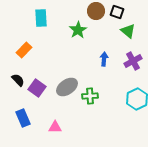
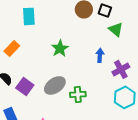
green star: (78, 30) -> (60, 48), moved
blue arrow: (104, 59) -> (100, 55), moved
purple cross: (133, 61) -> (121, 69), moved

